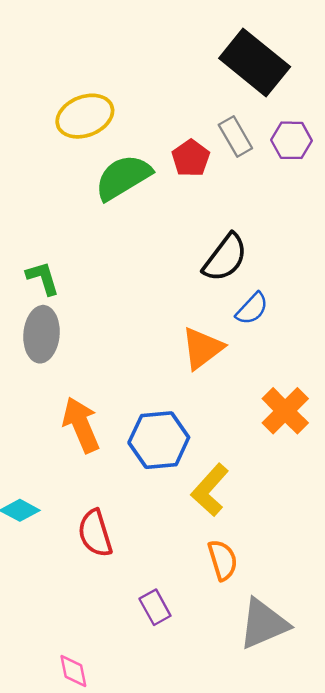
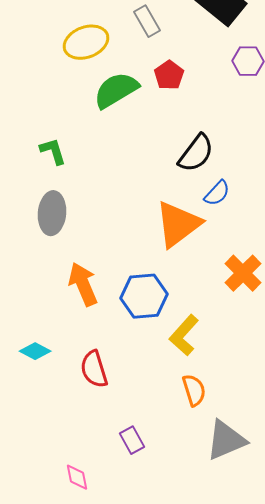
gray rectangle: (235, 136) -> (147, 21), moved
green L-shape: (43, 278) -> (53, 151), moved
orange triangle: (202, 348) -> (178, 224), size x1.4
purple rectangle: (155, 607) -> (132, 440), moved

